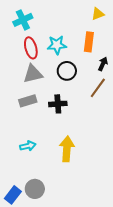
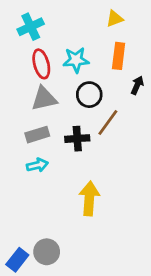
yellow triangle: (98, 14) -> (115, 19), moved
brown line: (98, 88) -> (108, 123), moved
cyan arrow: (28, 146) -> (37, 165), moved

